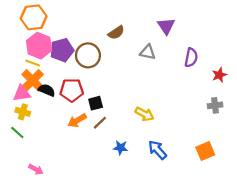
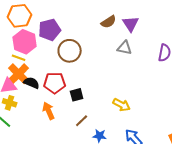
purple triangle: (166, 26) -> (131, 24), moved
brown semicircle: (116, 33) -> (109, 22), moved
purple pentagon: (62, 50) -> (50, 30), moved
orange arrow: (77, 121) -> (49, 111), moved, turned 96
brown line: (100, 123) -> (82, 121), moved

